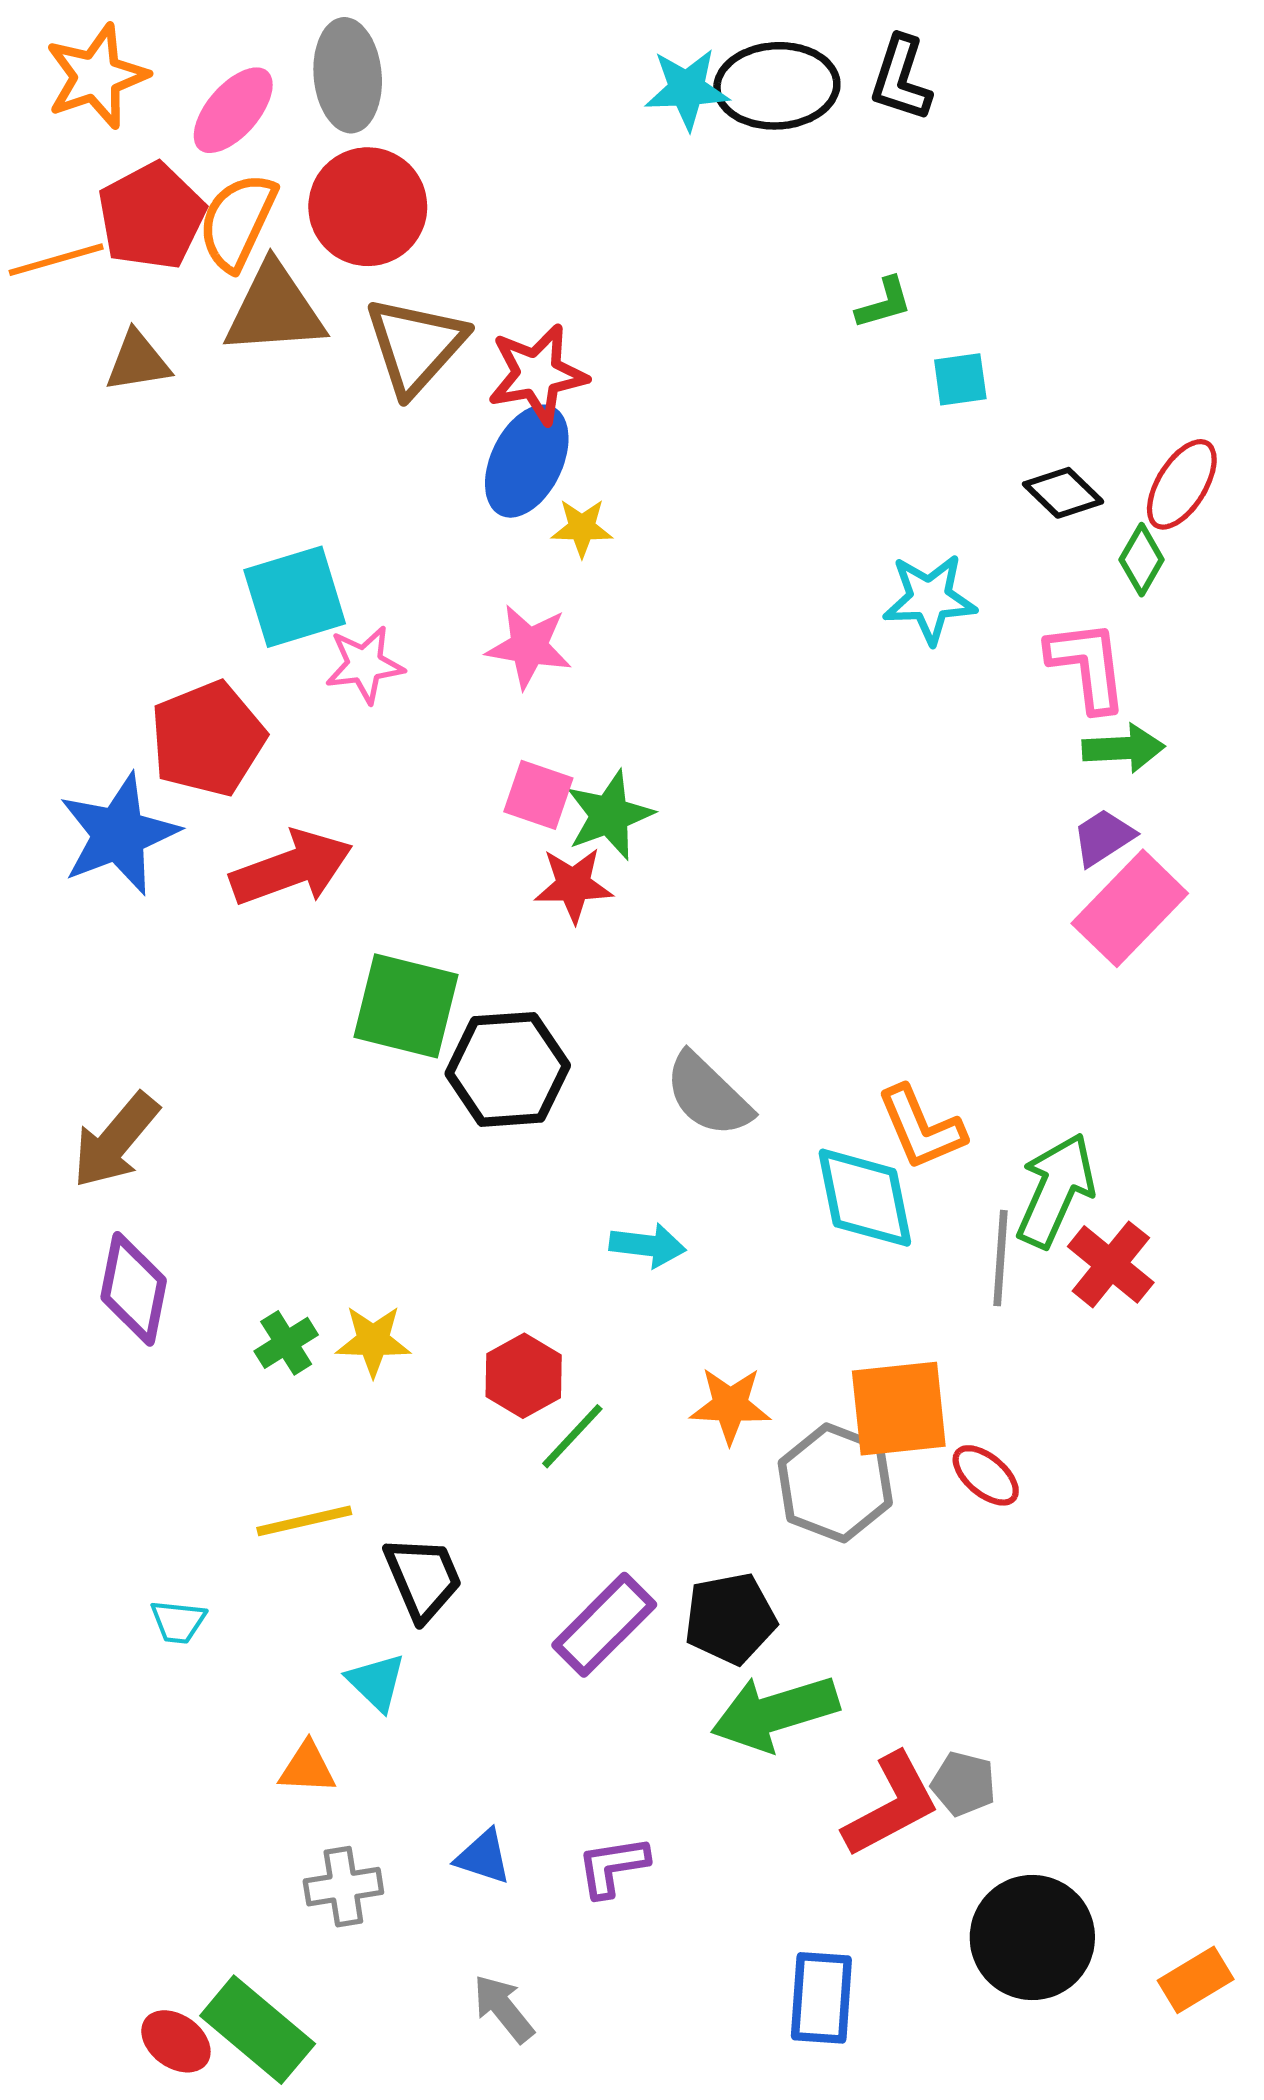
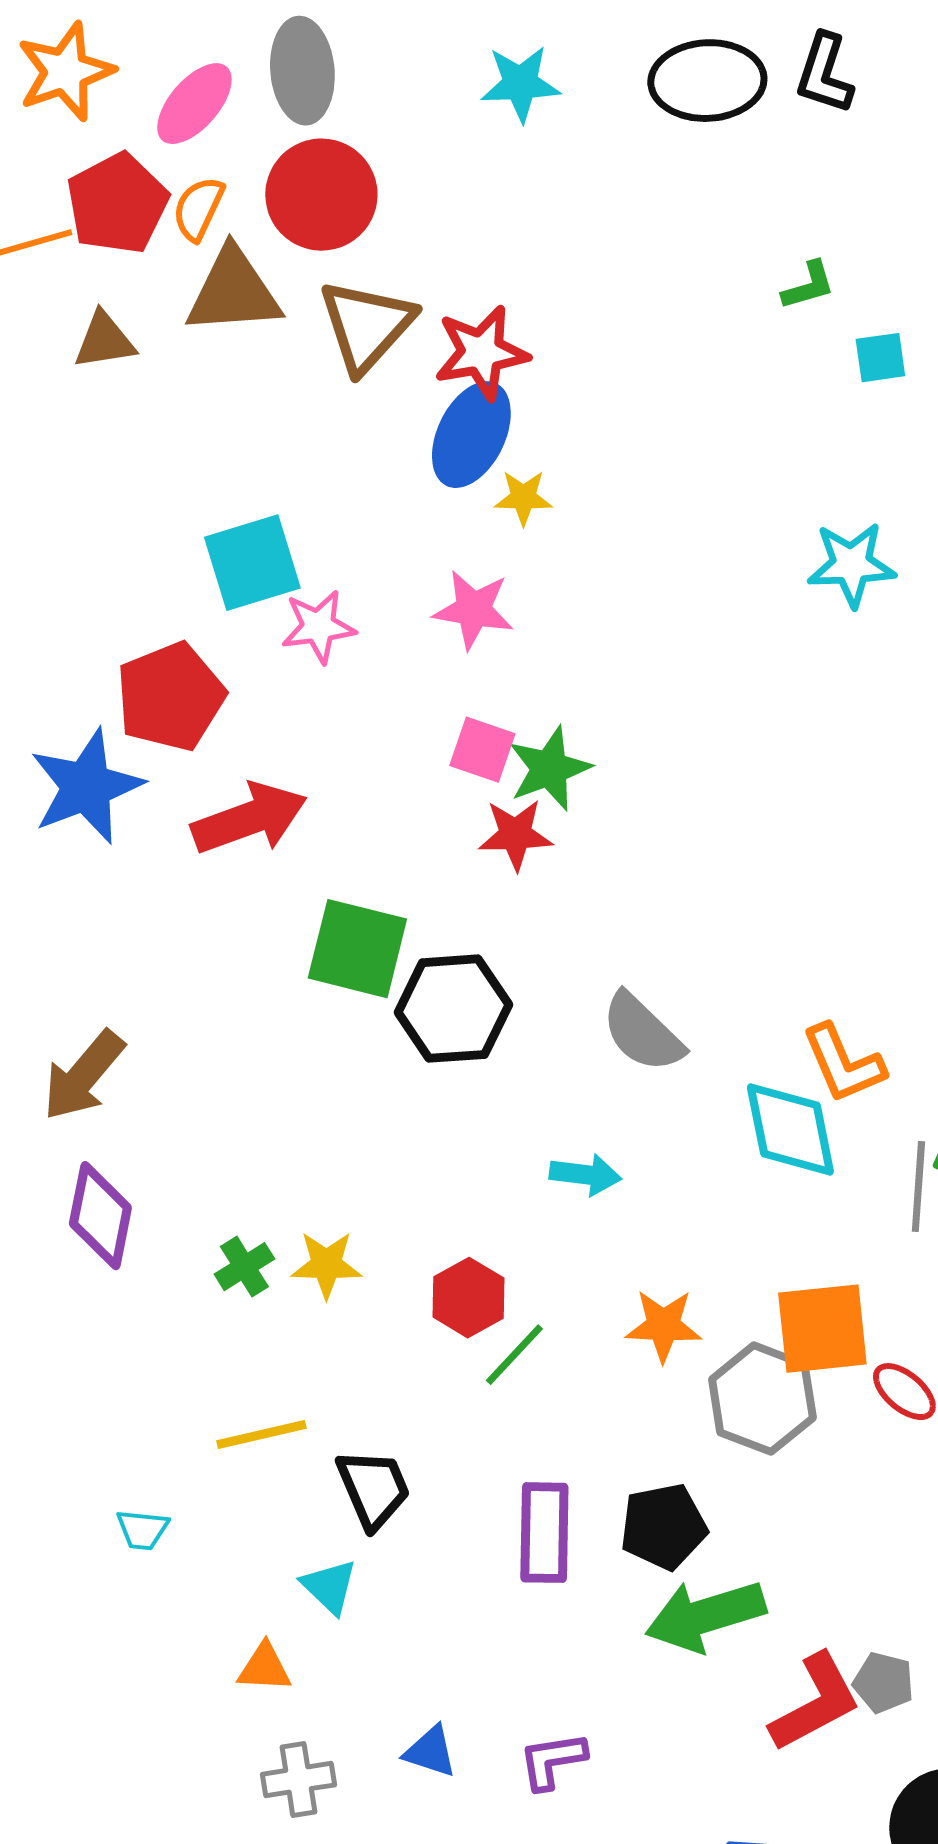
cyan star: (687, 89) -> (520, 84), moved
orange semicircle: (237, 222) -> (198, 209), size x0.7
purple rectangle: (604, 1625) -> (544, 1533), turned -44

